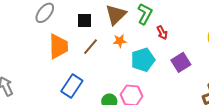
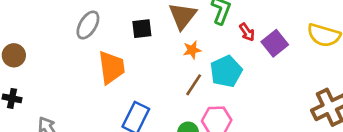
brown line: (90, 47) -> (194, 85), moved
purple square: (181, 62) -> (275, 43), moved

